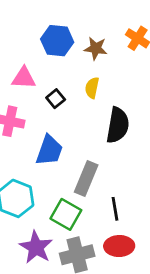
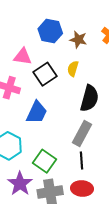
black square: (56, 99) -> (45, 74), size x1.6
gray rectangle: (86, 178) -> (82, 133), moved

